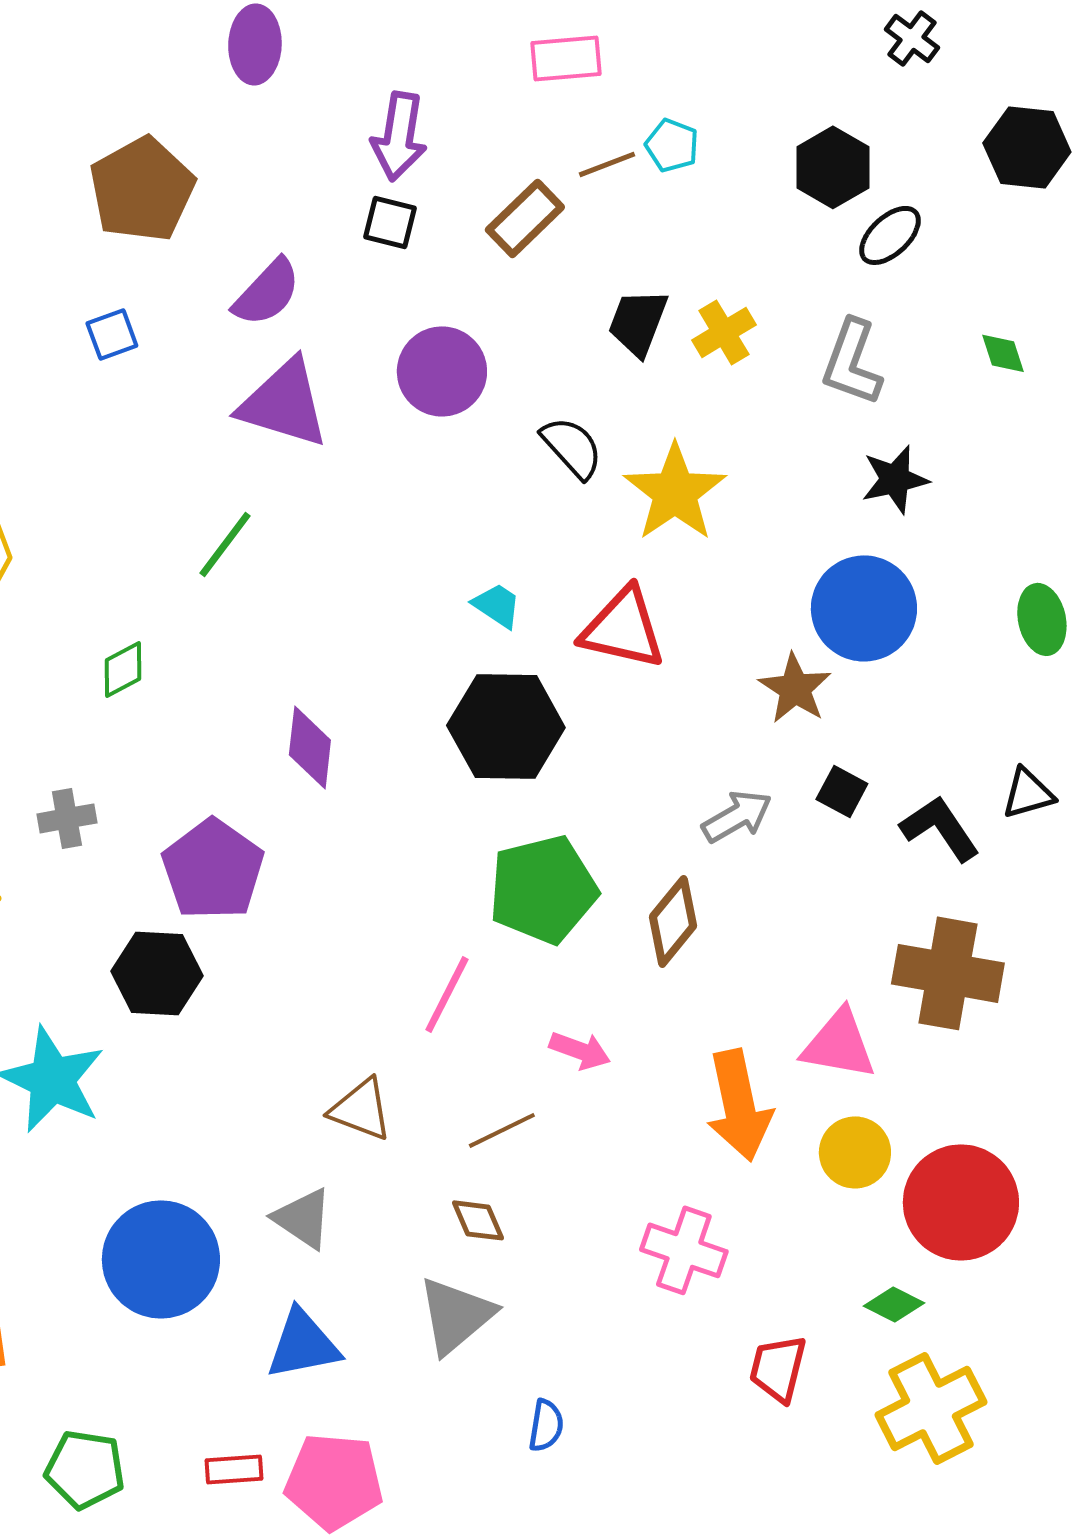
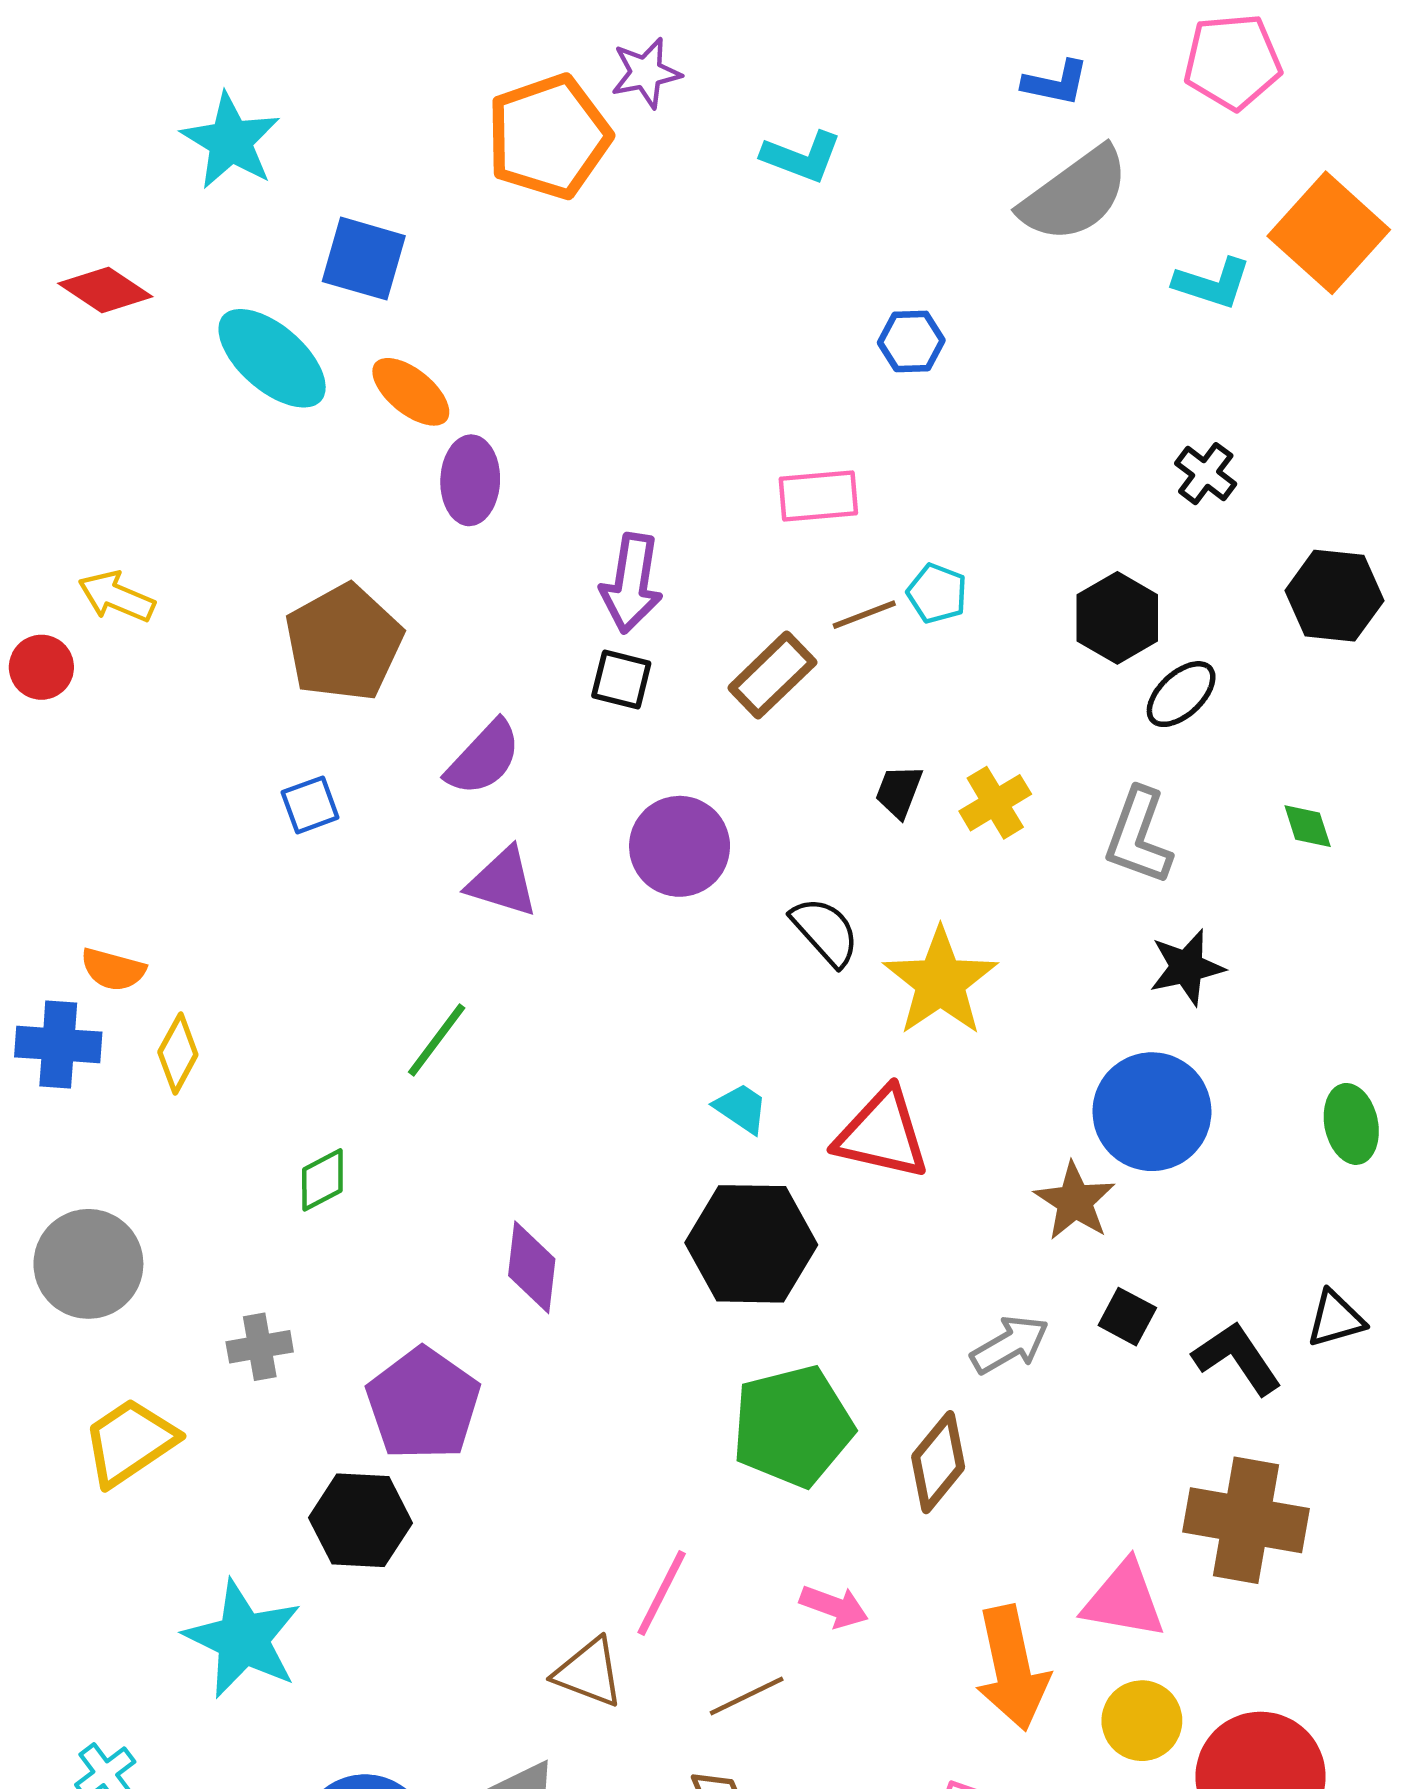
black trapezoid: (638, 322) -> (899, 791), size x0.7
purple triangle: (284, 403) -> (503, 882), size x0.7
pink line: (447, 994) -> (662, 1593), moved

